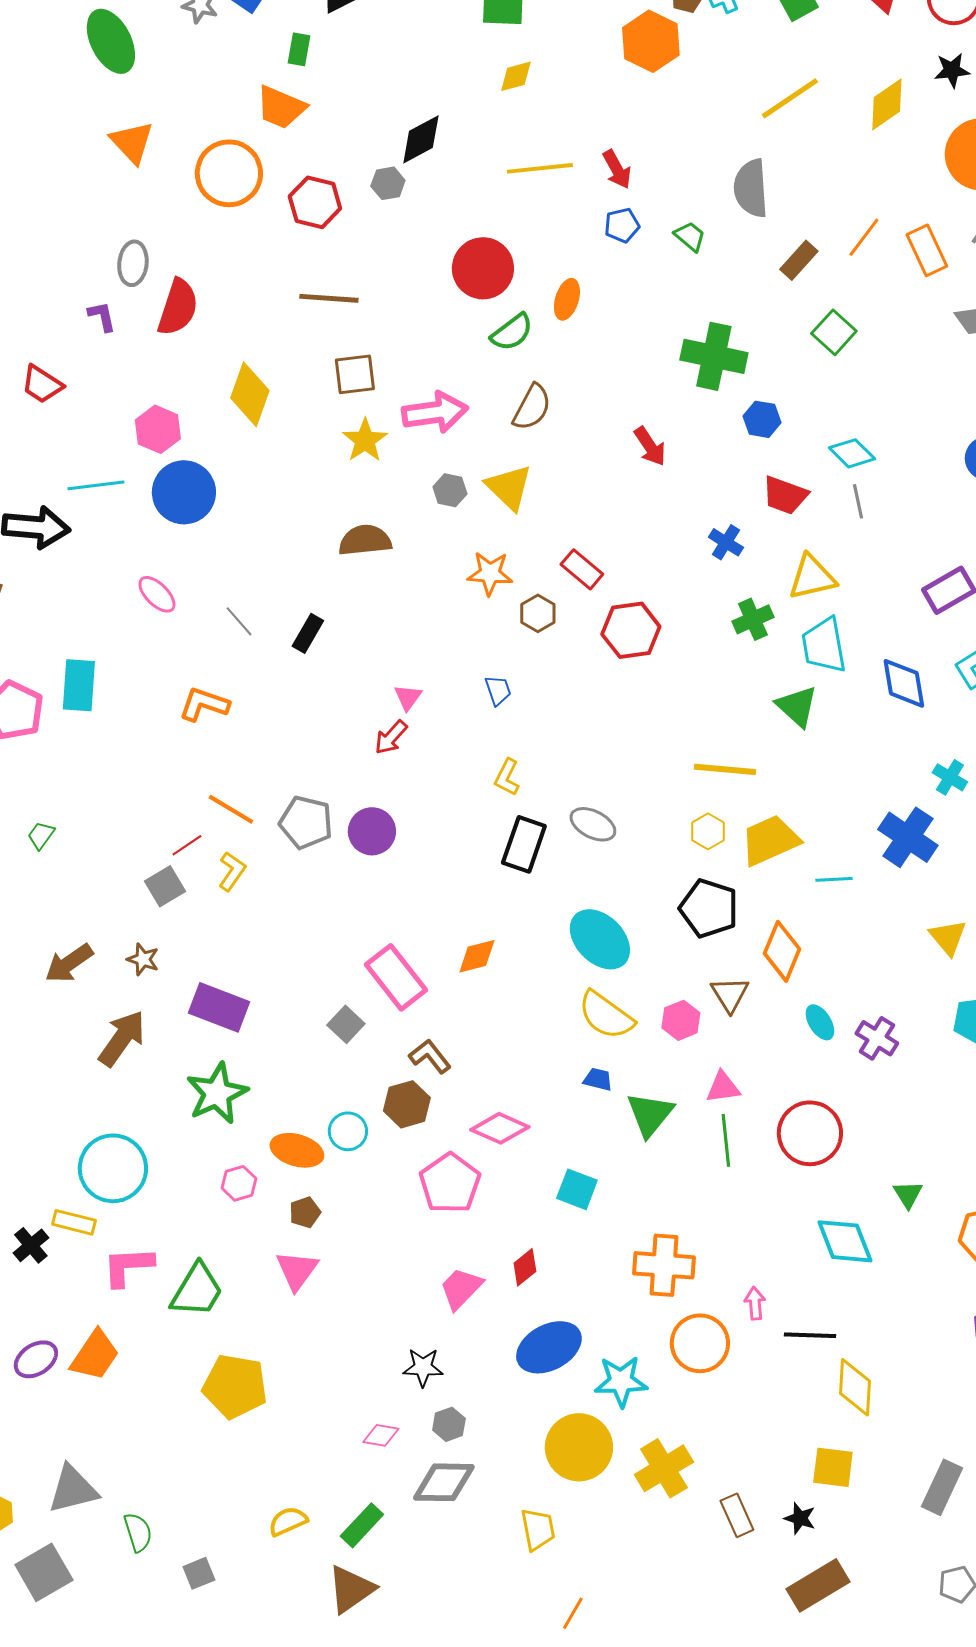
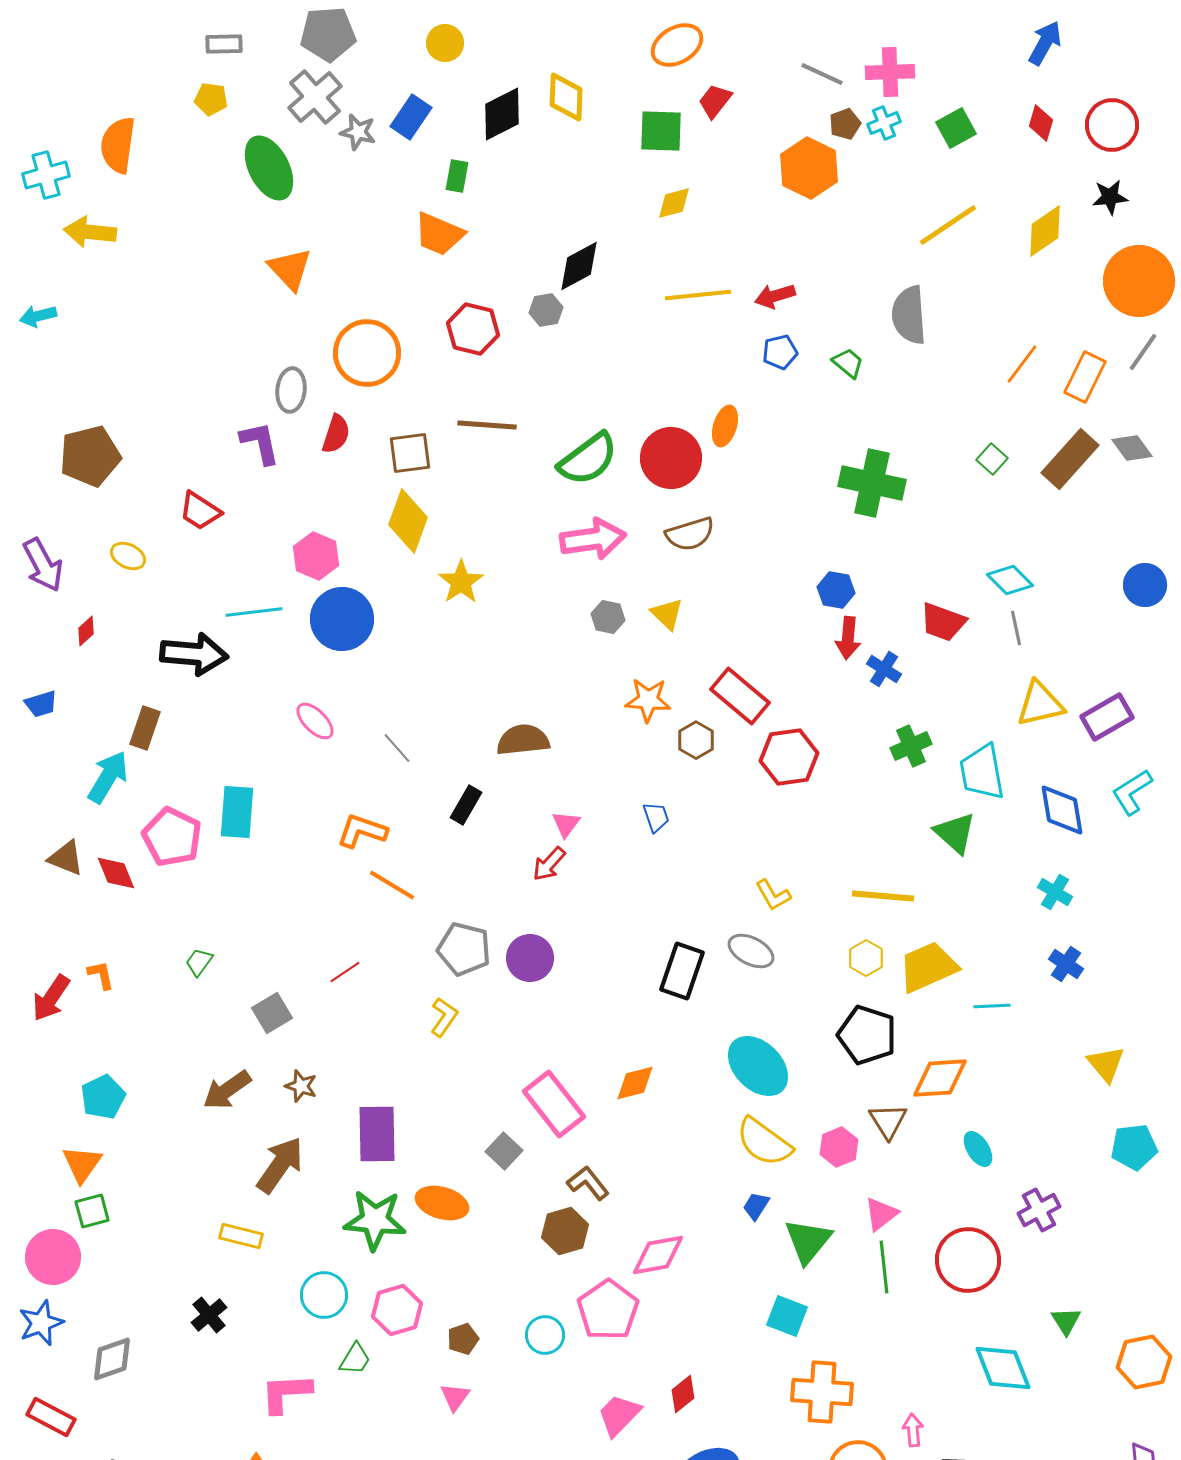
red arrow: (617, 169) -> (775, 296), turned 102
orange circle: (229, 173) -> (367, 353), moved
orange rectangle: (927, 250) -> (1085, 377), turned 51
brown rectangle: (799, 260) -> (1070, 459), moved, size x1.5
red circle: (483, 268) -> (671, 458), moved
red semicircle: (178, 307) -> (336, 434), size x0.7
purple L-shape: (102, 316) -> (260, 443), size x1.4
green semicircle: (512, 332) -> (588, 459), moved, size x1.4
green square: (834, 332) -> (992, 459), size x0.7
brown square: (355, 374) -> (410, 453), moved
brown semicircle: (532, 407) -> (690, 534), turned 45
blue hexagon: (762, 419) -> (836, 590), moved
yellow star: (365, 440) -> (461, 582), moved
red arrow: (650, 446) -> (848, 638), moved, turned 39
yellow triangle: (509, 487) -> (667, 614), size x0.7
brown semicircle: (365, 540) -> (523, 740), moved
red rectangle: (582, 569) -> (740, 696), size x1.4
yellow triangle: (812, 577) -> (1040, 704), moved
black rectangle: (308, 633) -> (466, 805), moved
yellow L-shape: (507, 777) -> (773, 895), moved, turned -57
cyan cross: (950, 777) -> (1055, 892), moved
orange line: (231, 809) -> (392, 885), moved
blue cross: (908, 837) -> (1066, 964), size x0.6
yellow L-shape: (232, 871) -> (444, 1017), moved
gray square: (165, 886) -> (272, 1013), moved
orange diamond: (782, 951) -> (940, 1078), turned 64
purple rectangle: (219, 1007) -> (377, 1134), turned 68
purple cross: (877, 1038) -> (1039, 1210), moved, turned 30
blue trapezoid: (598, 1079) -> (756, 1206), turned -72
pink triangle: (723, 1087) -> (881, 1214), turned -30
green star: (217, 1093) -> (375, 1220), turned 30
pink diamond: (500, 1128) -> (658, 1255), turned -34
cyan circle: (348, 1131) -> (545, 1335), moved
orange ellipse: (297, 1150) -> (442, 1203), moved
cyan circle: (113, 1168) -> (324, 1295), moved, size x0.7
pink hexagon: (239, 1183) -> (397, 1310), size x1.4
cyan square: (577, 1189) -> (787, 1316), moved
yellow rectangle: (74, 1222) -> (241, 1236), moved
black cross: (31, 1245) -> (209, 1315), moved
pink triangle: (297, 1270) -> (455, 1397), size x0.7
green trapezoid: (197, 1290) -> (355, 1359), moved, size x0.6

